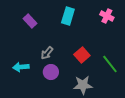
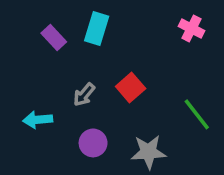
cyan rectangle: (68, 16) -> (97, 28), moved
red square: (82, 55) -> (131, 88), moved
purple circle: (51, 72) -> (93, 143), moved

